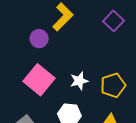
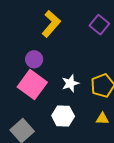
purple circle: (39, 39) -> (34, 59), moved

